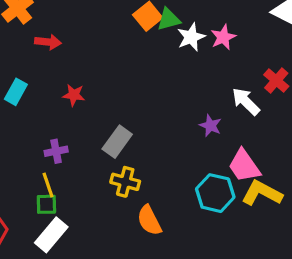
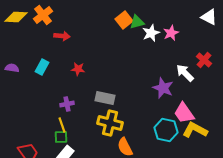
purple star: (210, 126) -> (163, 88), size x1.5
gray rectangle: (117, 142) -> (105, 98), turned 66
yellow cross: (125, 182) -> (110, 123), size x1.4

